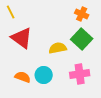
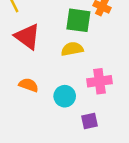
green square: (82, 39) -> (78, 20), moved, turned -35
cyan circle: (44, 75) -> (65, 96), moved

